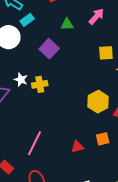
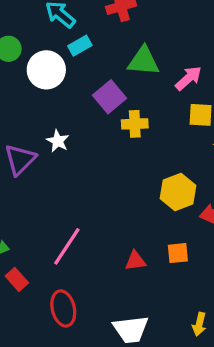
pink arrow: (96, 16) -> (188, 78), moved
green triangle: (67, 24) -> (143, 61), size x1.5
yellow cross: (40, 84) -> (135, 124), moved

